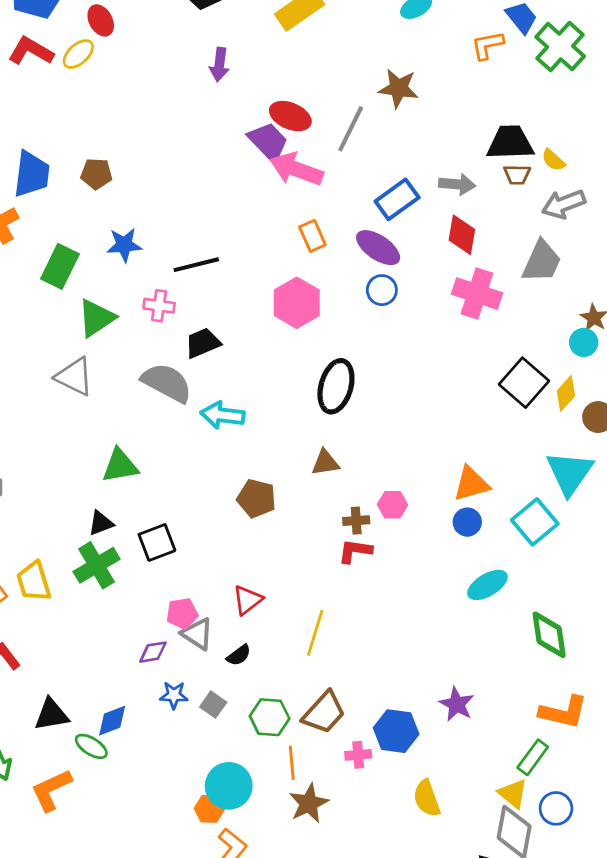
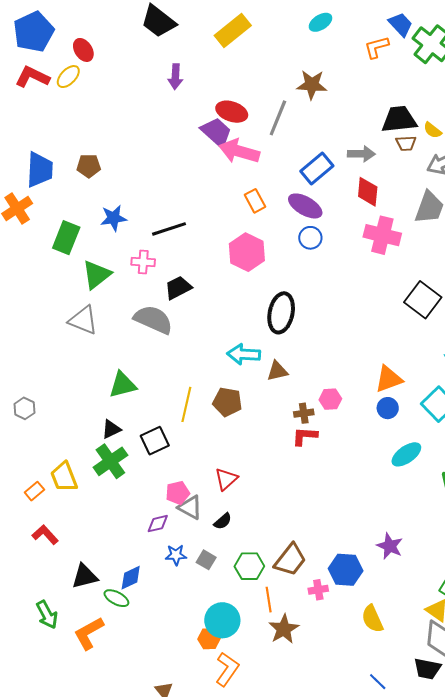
cyan arrow: (222, 415) -> (244, 354), moved
yellow line: (315, 633) -> (186, 404), moved

